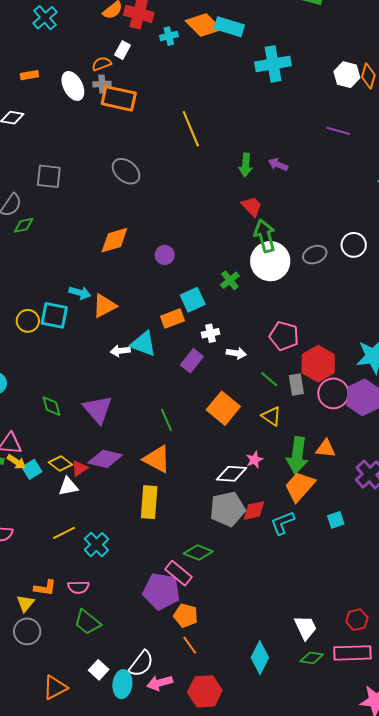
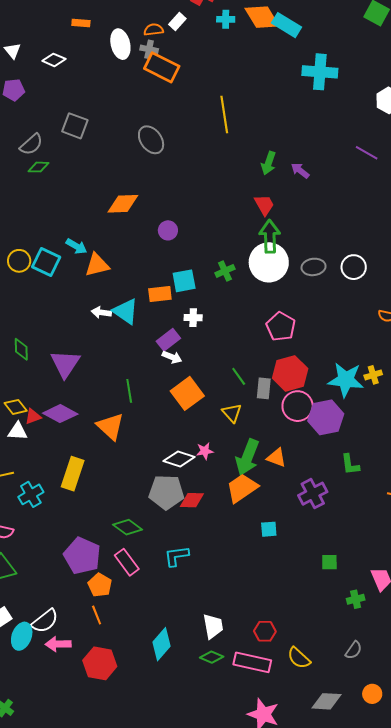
pink pentagon: (284, 336) -> (281, 327), moved
white arrow: (236, 353) -> (172, 357), moved
yellow rectangle: (149, 502) -> (73, 474), moved
cyan L-shape: (282, 523) -> (176, 556), moved
pink rectangle: (178, 573) -> (127, 562), moved

